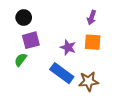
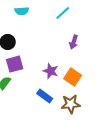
orange square: (93, 42) -> (73, 77), moved, turned 30
blue rectangle: (62, 73) -> (45, 96), size x0.7

